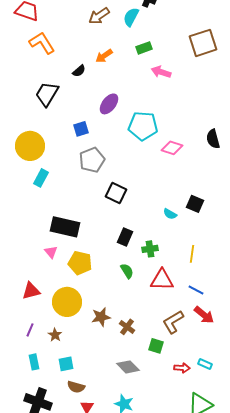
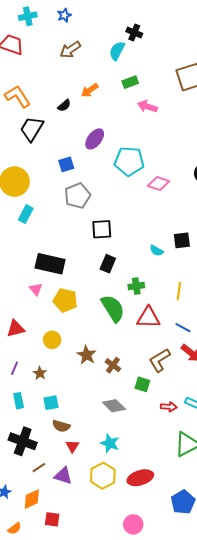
brown arrow: (99, 16) -> (70, 50), moved
orange L-shape: (42, 43) -> (18, 96), moved
black square: (116, 193) -> (102, 229), turned -30
black square: (195, 204) -> (182, 240), turned -30
black rectangle: (125, 237) -> (108, 264), moved
green semicircle: (127, 271) -> (113, 308), size x1.8
yellow circle: (67, 302) -> (52, 340), size x0.6
brown star: (101, 317) -> (87, 355), turned -30

